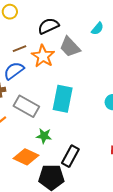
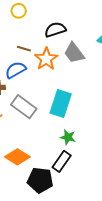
brown line: (20, 49) -> (24, 49), turned 32
green star: (44, 136) -> (68, 137), moved

